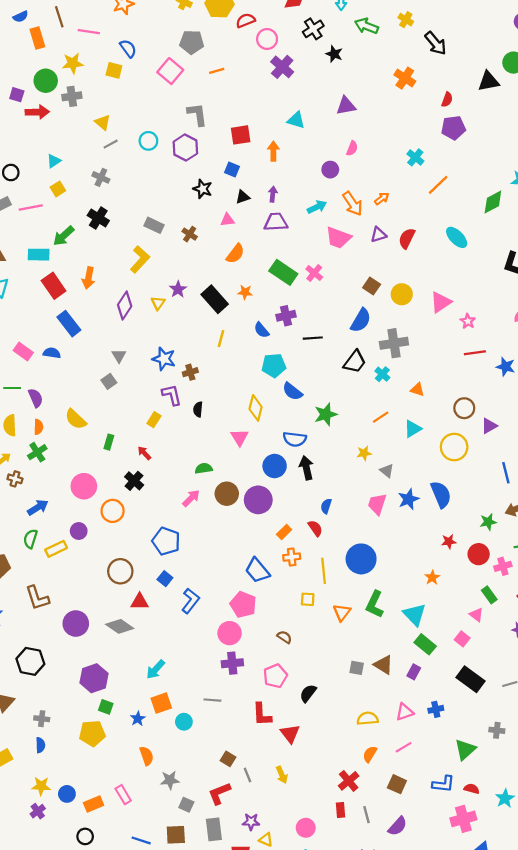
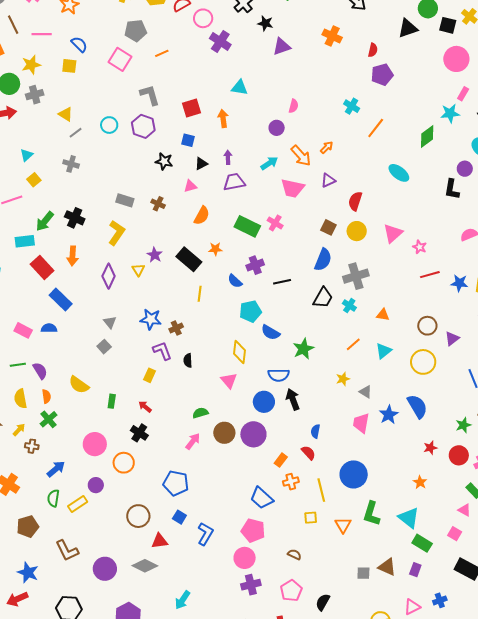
purple triangle: (346, 106) -> (282, 46), moved
black cross: (98, 218) -> (75, 218), moved
red semicircle: (407, 238) -> (355, 201), moved

